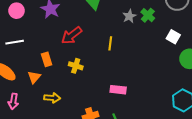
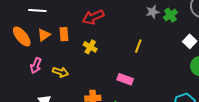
yellow line: (110, 43) -> (138, 46), moved
orange triangle: (34, 77) -> (44, 35), moved
pink arrow: (13, 101) -> (36, 65), moved

